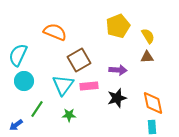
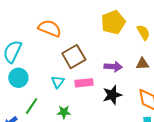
brown triangle: (147, 57) -> (142, 64), moved
cyan triangle: (63, 85) -> (58, 82), size x0.6

